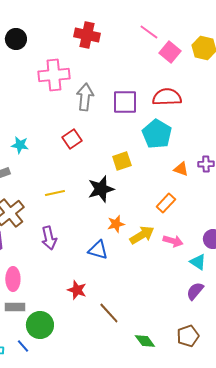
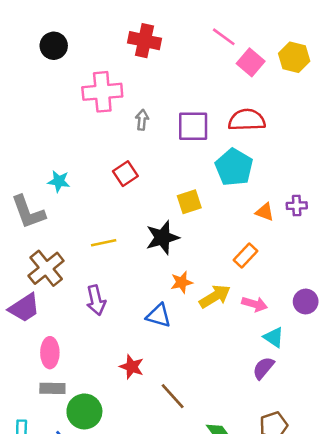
gray arrow: (85, 97) -> (142, 120), size x0.6
cyan triangle: (198, 262) -> (274, 337), moved
purple semicircle: (195, 291) -> (263, 368), moved

